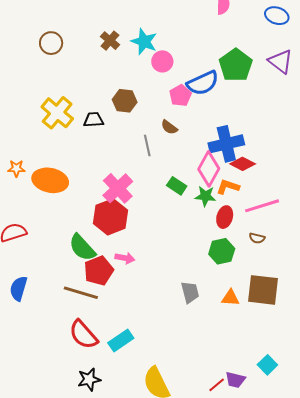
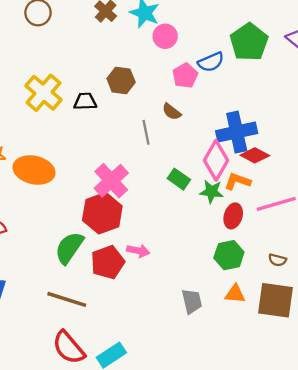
blue semicircle: (203, 83) -> (211, 62), size x0.7
brown semicircle: (257, 238) -> (277, 260), moved
green semicircle: (82, 248) -> (69, 248), turned 76
pink arrow: (125, 258) -> (138, 251), moved
red pentagon: (99, 271) -> (108, 262), moved
orange triangle: (230, 298) -> (235, 294), moved

